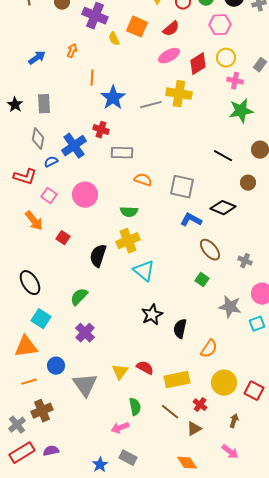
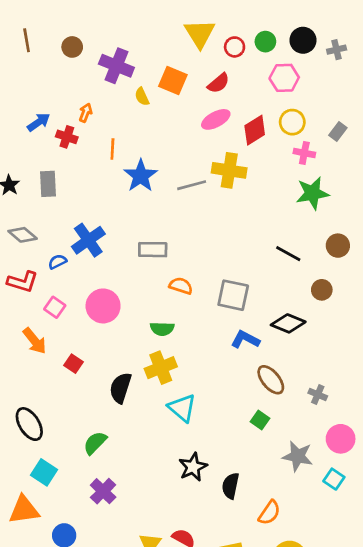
red cross: (101, 130) -> (67, 137), moved
gray diamond: (38, 139) -> (23, 235), moved, turned -60
cyan square: (257, 324) -> (334, 479), turned -35

